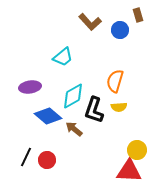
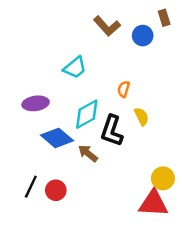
orange semicircle: (115, 81) -> (124, 89), moved, size x0.6
yellow semicircle: (119, 107) -> (141, 116), moved, turned -112

